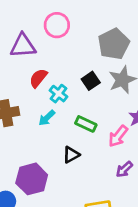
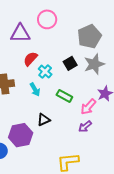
cyan arrow: (47, 118) -> (35, 90), turned -80
black triangle: (71, 155) -> (44, 120), moved
purple arrow: (124, 169) -> (85, 127), moved

